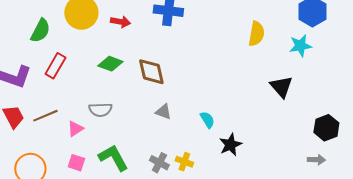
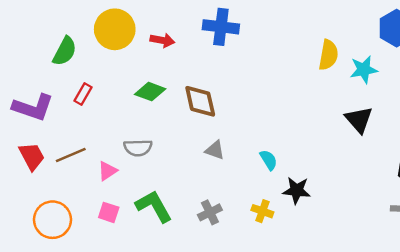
cyan star: (300, 46) -> (364, 70), moved
red rectangle: (55, 66) -> (83, 94), size x0.7
black star: (230, 145) -> (297, 190), turned 30
yellow cross: (184, 162) -> (262, 211), moved
gray cross: (159, 163) -> (210, 212), turned 36

